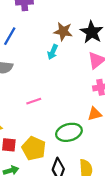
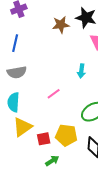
cyan arrow: (53, 52) -> (81, 71), moved

